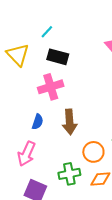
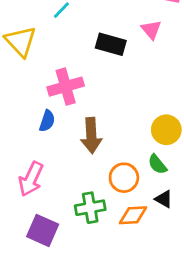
black rectangle: (58, 57) -> (111, 44), moved
blue semicircle: (38, 122) -> (47, 121), moved

